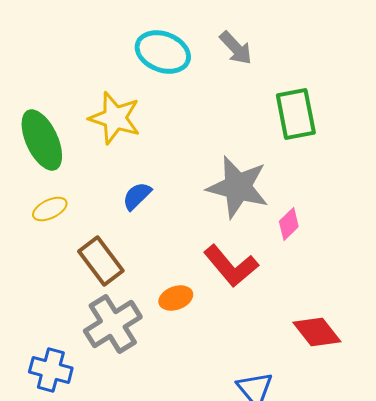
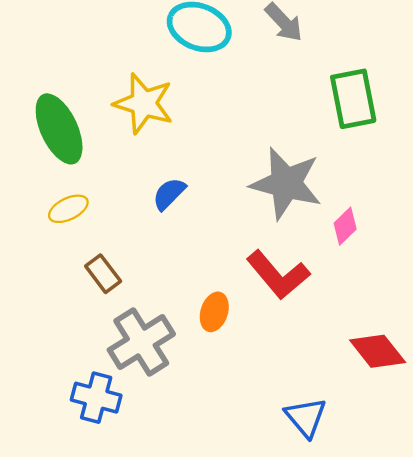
brown rectangle: (101, 261) -> (103, 274), moved, size x0.7
orange ellipse: (176, 298) -> (214, 312), turned -52
blue cross: (51, 370) -> (96, 398), moved

